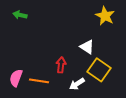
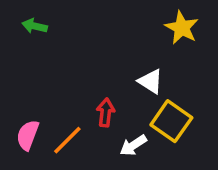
orange line: (39, 81) -> (67, 140), turned -54

